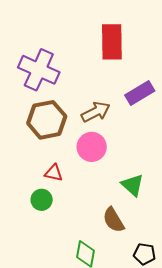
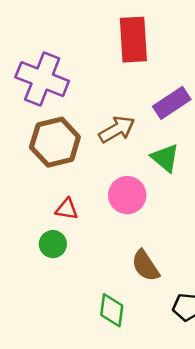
pink circle: (92, 147) -> (127, 195), moved
green triangle: (133, 185) -> (165, 158), moved

